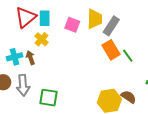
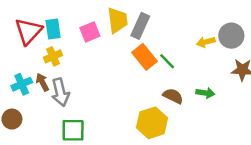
pink square: (72, 25) -> (90, 32), turned -35
yellow cross: (41, 39) -> (53, 56), turned 32
gray arrow: (23, 85) -> (60, 92), moved
brown semicircle: (129, 97) -> (173, 96), moved

